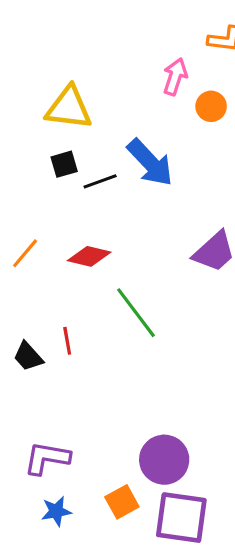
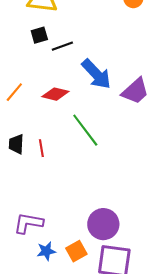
blue arrow: (150, 163) -> (96, 74), moved
black trapezoid: (28, 356) -> (16, 144), moved, turned 45
blue star: (56, 511) -> (46, 251), moved

